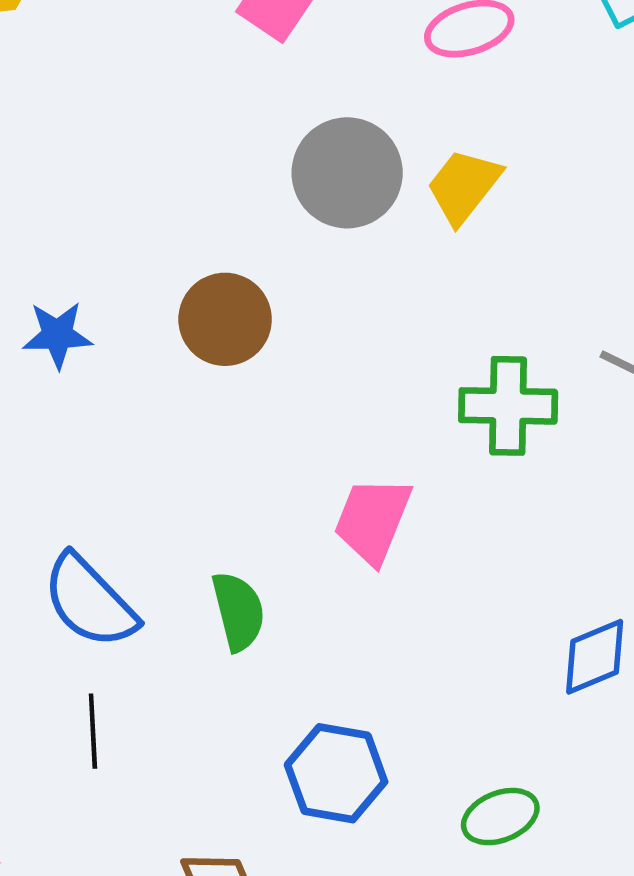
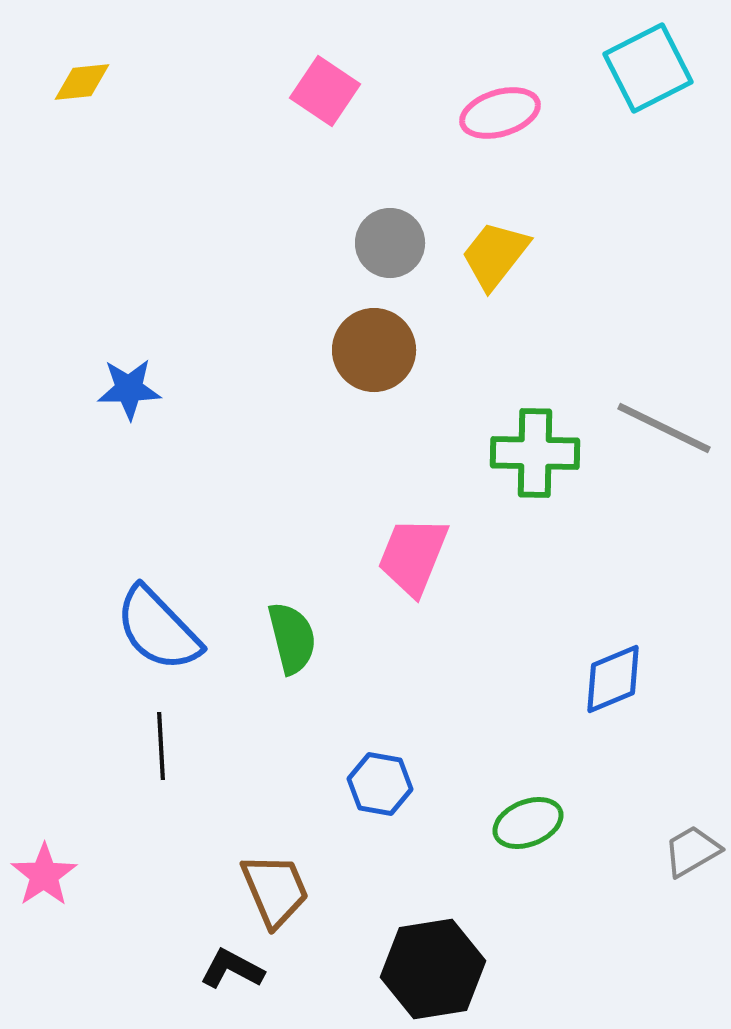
gray circle: (347, 173) -> (390, 243), size x0.7
brown circle: (225, 319) -> (374, 350), moved
blue hexagon: (336, 773) -> (380, 784), size x0.7

